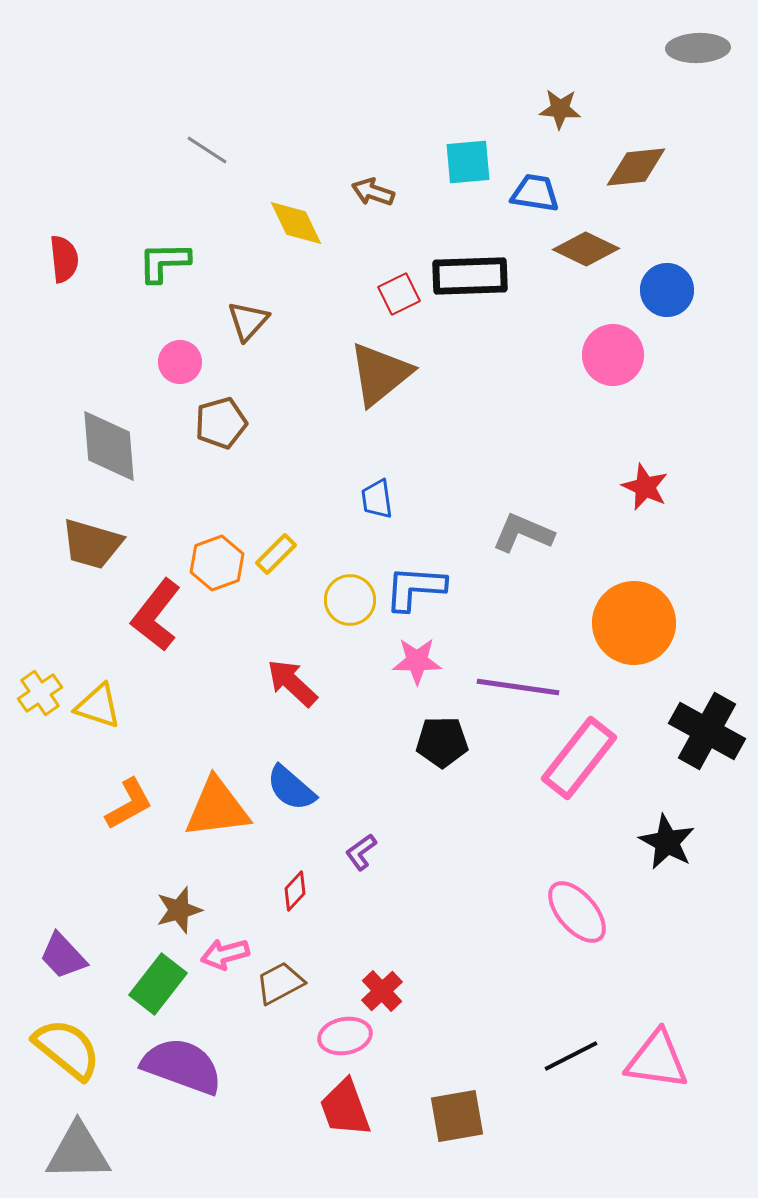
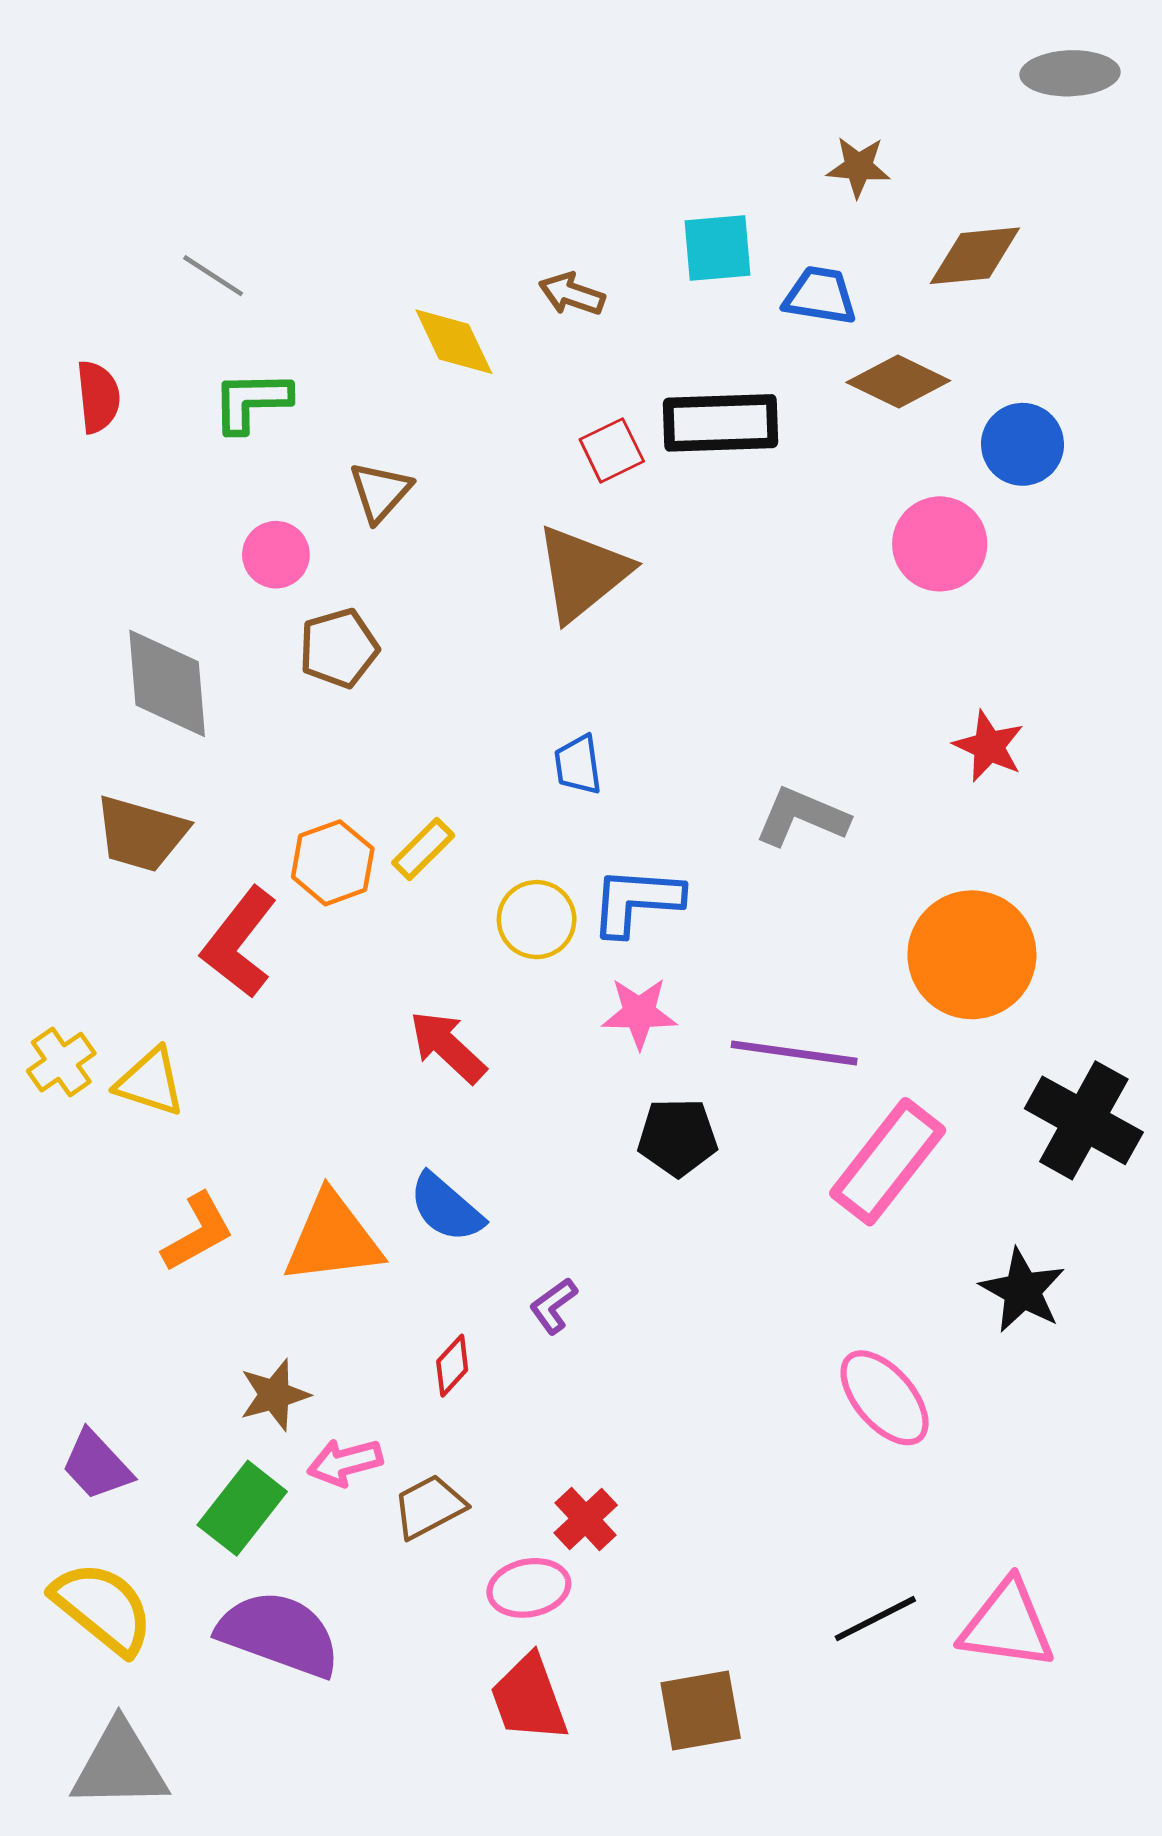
gray line: (207, 150) -> (213, 276), moved

